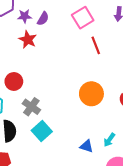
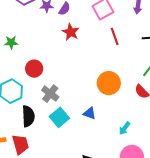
red star: (28, 40) -> (71, 32), moved
blue triangle: (87, 146) -> (90, 113), moved

